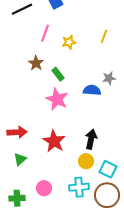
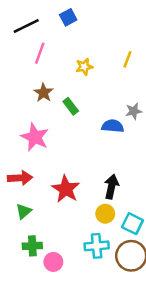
pink line: (45, 33) -> (40, 53), moved
pink star: (57, 99) -> (35, 137), moved
pink circle: (44, 188) -> (53, 262), moved
green cross: (17, 198) -> (32, 246), moved

